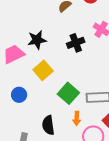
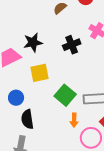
yellow square: (43, 70) -> (40, 73), turned 30
black semicircle: (48, 125) -> (27, 119), moved

